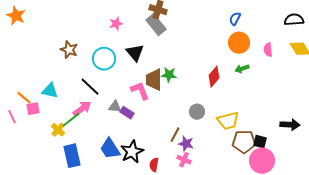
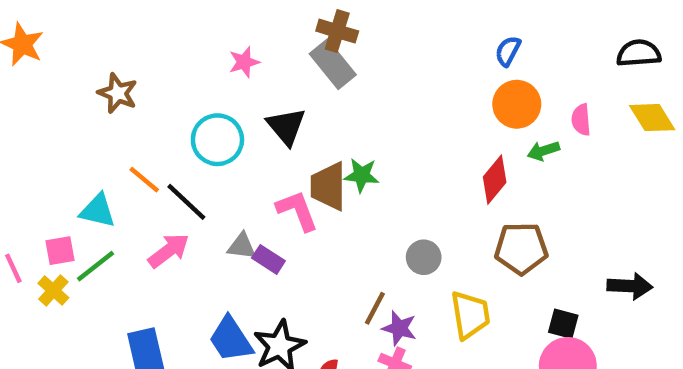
brown star: (69, 50) -> (118, 93), moved
green arrow: (242, 69) -> (543, 151), moved
red diamond: (214, 77) -> (495, 180), moved
orange line: (24, 98) -> (144, 180), moved
green line: (71, 120) -> (95, 266), moved
yellow trapezoid: (228, 121) -> (470, 315), moved, turned -85
yellow cross: (58, 130) -> (53, 290), moved
brown pentagon: (244, 142) -> (521, 248), moved

